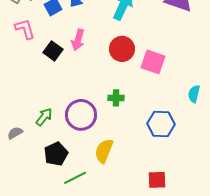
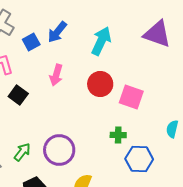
black square: (53, 51) -> (18, 95), moved
green cross: (116, 98) -> (118, 135), moved

